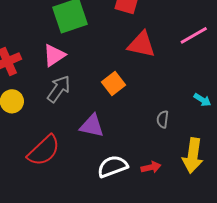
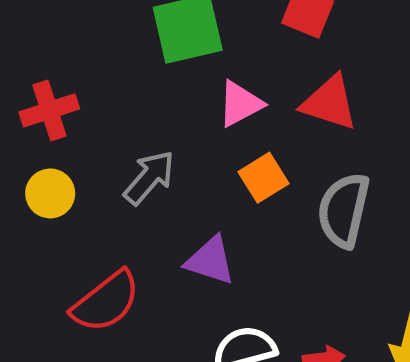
pink triangle: (54, 55) -> (240, 104), moved
gray semicircle: (163, 119) -> (344, 210), moved, size x2.0

